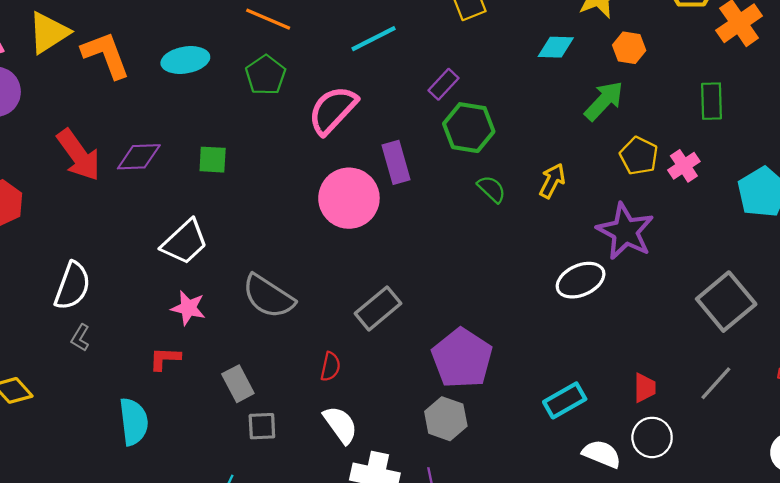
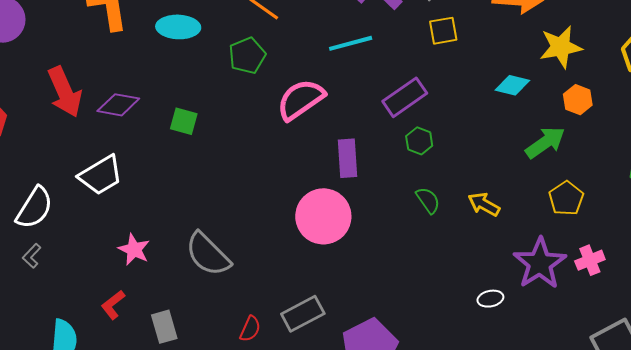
purple rectangle: (444, 84) -> (405, 97), size x1.5
green hexagon: (469, 128) -> (419, 141), size x0.6
pink cross: (684, 166) -> (590, 260), moved
yellow arrow: (552, 181) -> (484, 204), turned -100
pink circle: (349, 198) -> (323, 216), moved
white trapezoid: (185, 242) -> (101, 175), moved
white ellipse: (581, 280) -> (490, 299), size x0.6
gray rectangle: (378, 308) -> (303, 314), moved
red L-shape: (165, 359) -> (113, 305), moved, turned -52

